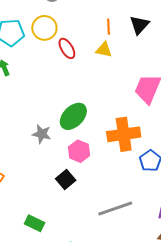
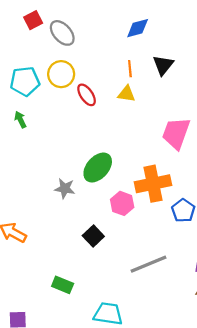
pink hexagon: (79, 151) -> (122, 203), moved

